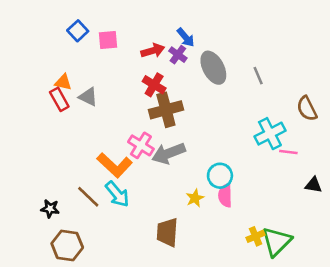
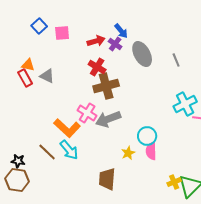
brown hexagon: (67, 245) -> (17, 180), moved

